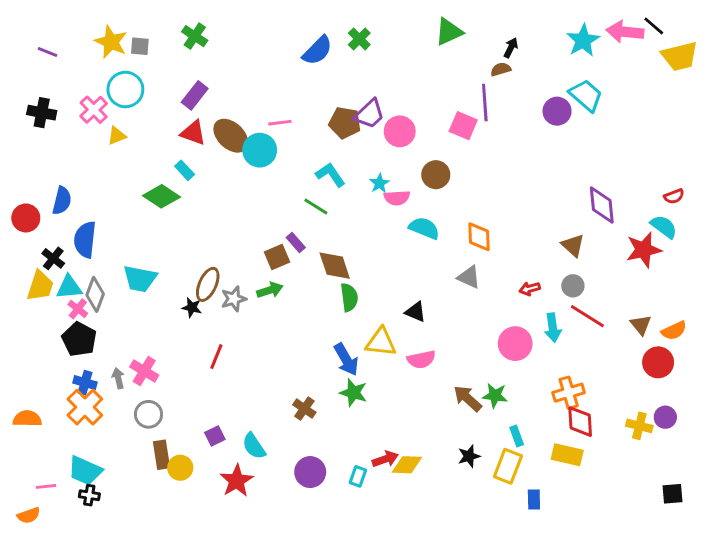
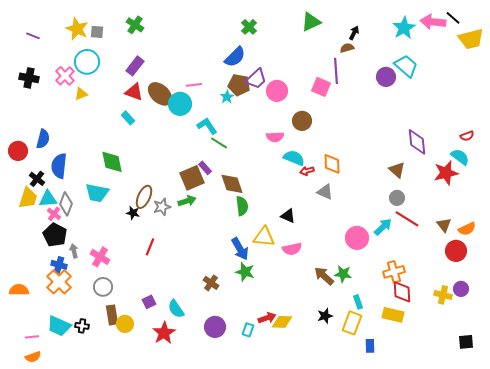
blue semicircle: (317, 51) -> (235, 57), moved
cyan L-shape: (330, 175) -> (207, 126), moved
cyan star: (379, 183) -> (227, 97), moved
green diamond: (162, 196) -> (112, 162), moved, turned 45
brown square: (277, 257) -> (192, 178), size x1.4
red arrow: (530, 289) -> (307, 171), moved
cyan arrow: (553, 328) -> (383, 227), turned -126
gray arrow: (118, 378) -> (74, 251), moved
black cross: (89, 495) -> (82, 326), moved
orange semicircle: (29, 515) -> (33, 357), moved

